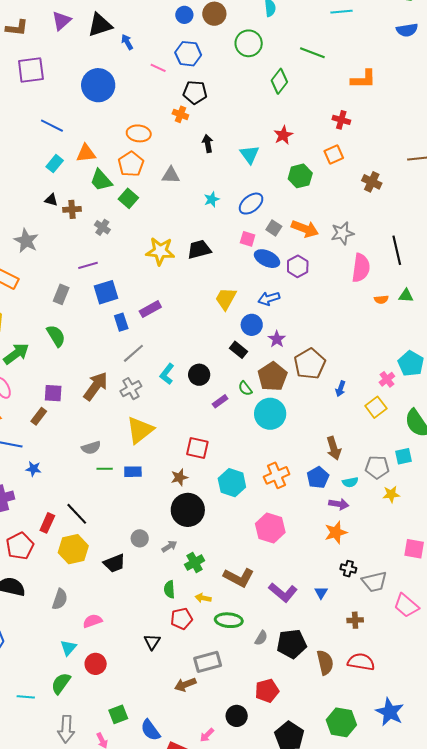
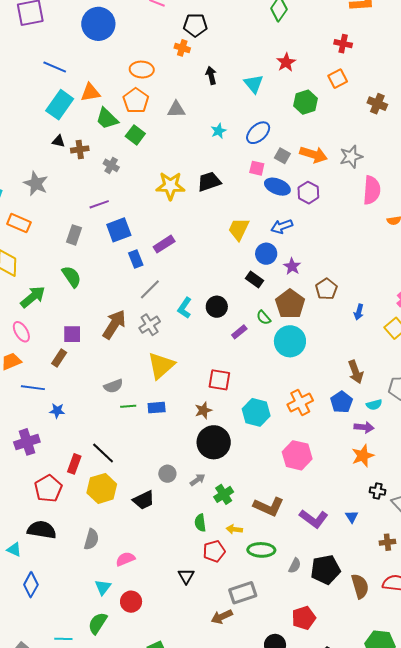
cyan rectangle: (55, 164) -> (60, 105), size x1.6
brown pentagon: (310, 364) -> (326, 289), size x0.7

